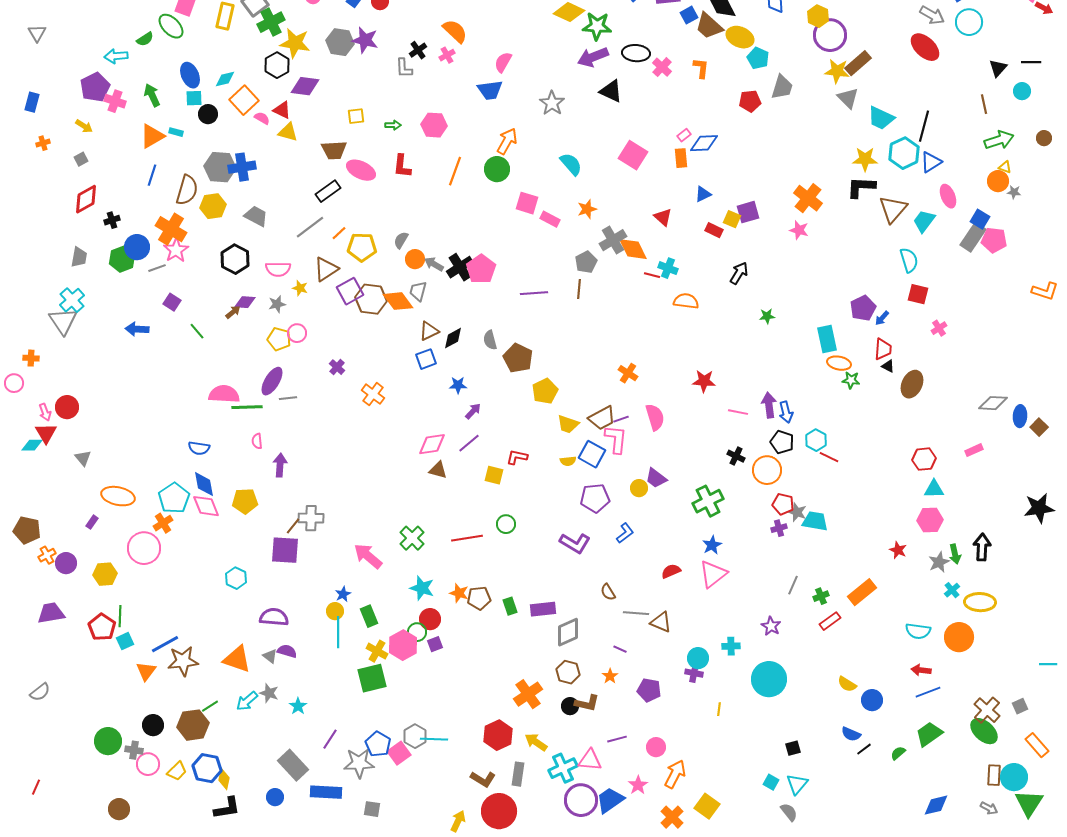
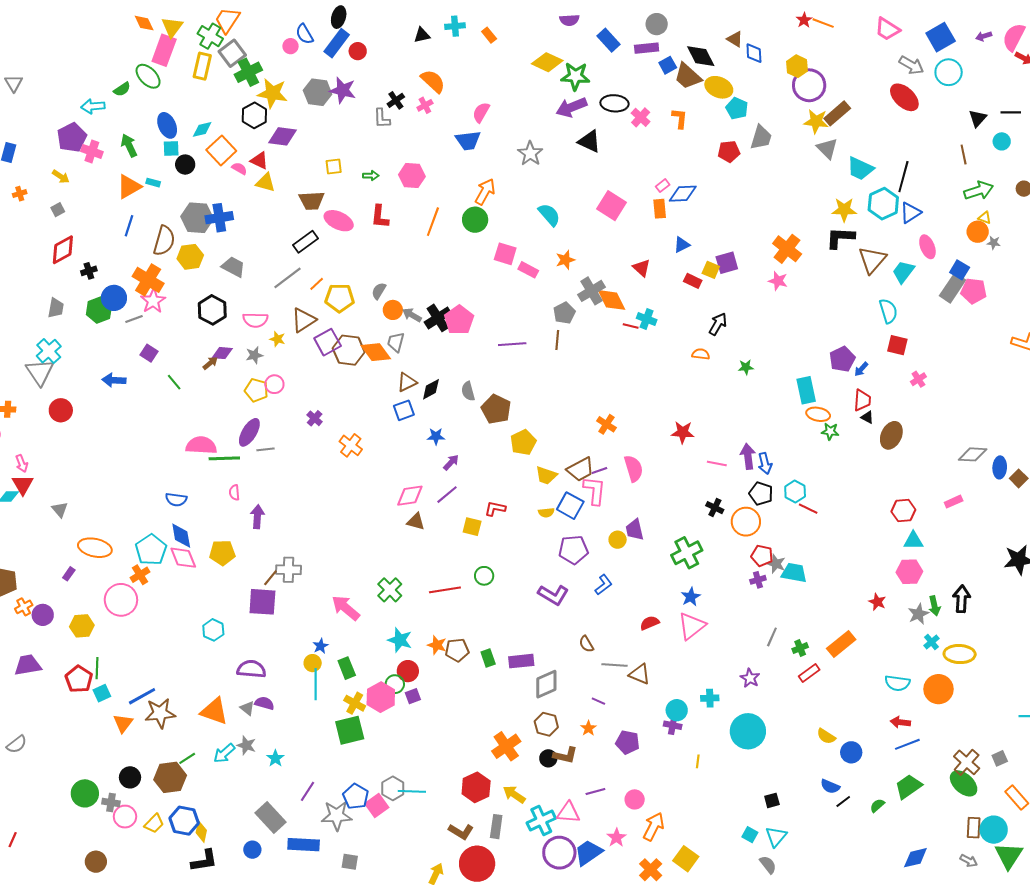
orange semicircle: (686, 301) -> (701, 354), moved, size x0.7
red circle: (67, 407) -> (61, 410), moved
purple trapezoid: (656, 478) -> (635, 530), turned 40

